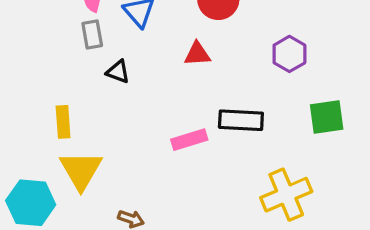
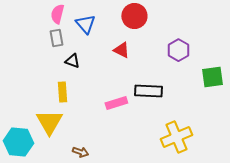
red triangle: (197, 54) -> (121, 50), turned 30
green square: (327, 117) -> (212, 77), moved
yellow rectangle: (63, 122) -> (62, 92), moved

